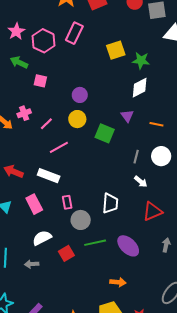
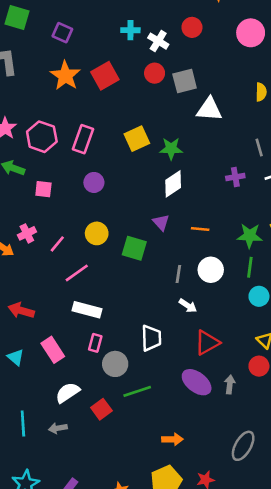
pink rectangle: (74, 33) -> (83, 139), moved
purple circle: (80, 95) -> (94, 182), moved
white rectangle: (49, 176) -> (87, 310), moved
pink rectangle: (67, 202) -> (95, 343), turned 32
purple ellipse: (128, 246) -> (197, 382), moved

